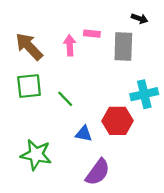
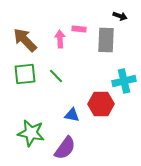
green line: (65, 99) -> (56, 76), moved
purple semicircle: (98, 172) -> (65, 148), moved

